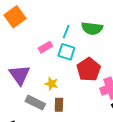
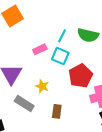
brown rectangle: (59, 105) -> (57, 111), moved

